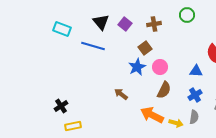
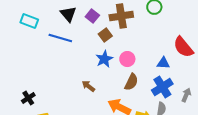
brown cross: (154, 24) -> (121, 16), size x1.6
brown square: (145, 48) -> (105, 35), moved
blue cross: (195, 95) -> (162, 87), size x1.5

